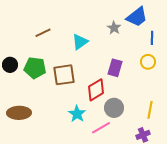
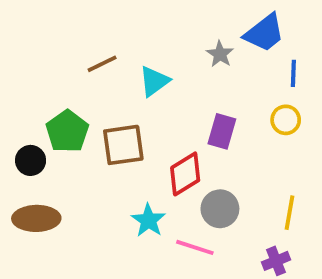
brown line: (43, 33) -> (102, 64), moved
black circle: (10, 65) -> (31, 160), moved
green pentagon: (35, 68) -> (67, 131), turned 30
pink line: (101, 128) -> (195, 247), turned 48

